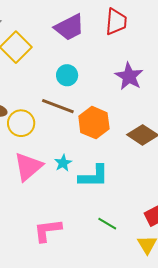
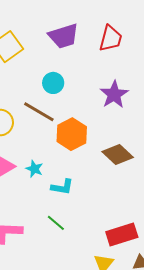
cyan star: (63, 163) -> (34, 169), turned -30
cyan L-shape: (94, 176) -> (62, 187), size x0.7
green line: (107, 224) -> (56, 223), moved

